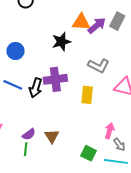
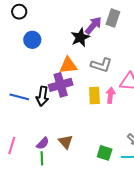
orange triangle: (81, 22) -> (68, 65), moved
black star: (61, 42) -> (80, 37), moved
blue circle: (15, 51) -> (32, 40), moved
pink arrow: (109, 131) -> (110, 95), moved

